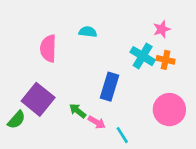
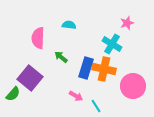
orange cross: (166, 60) -> (104, 69), moved, size x1.6
green arrow: (78, 111) -> (61, 57), moved

